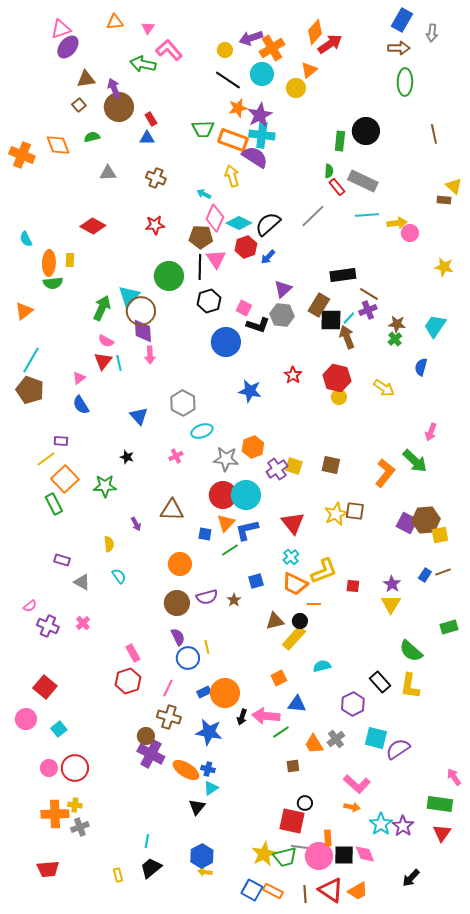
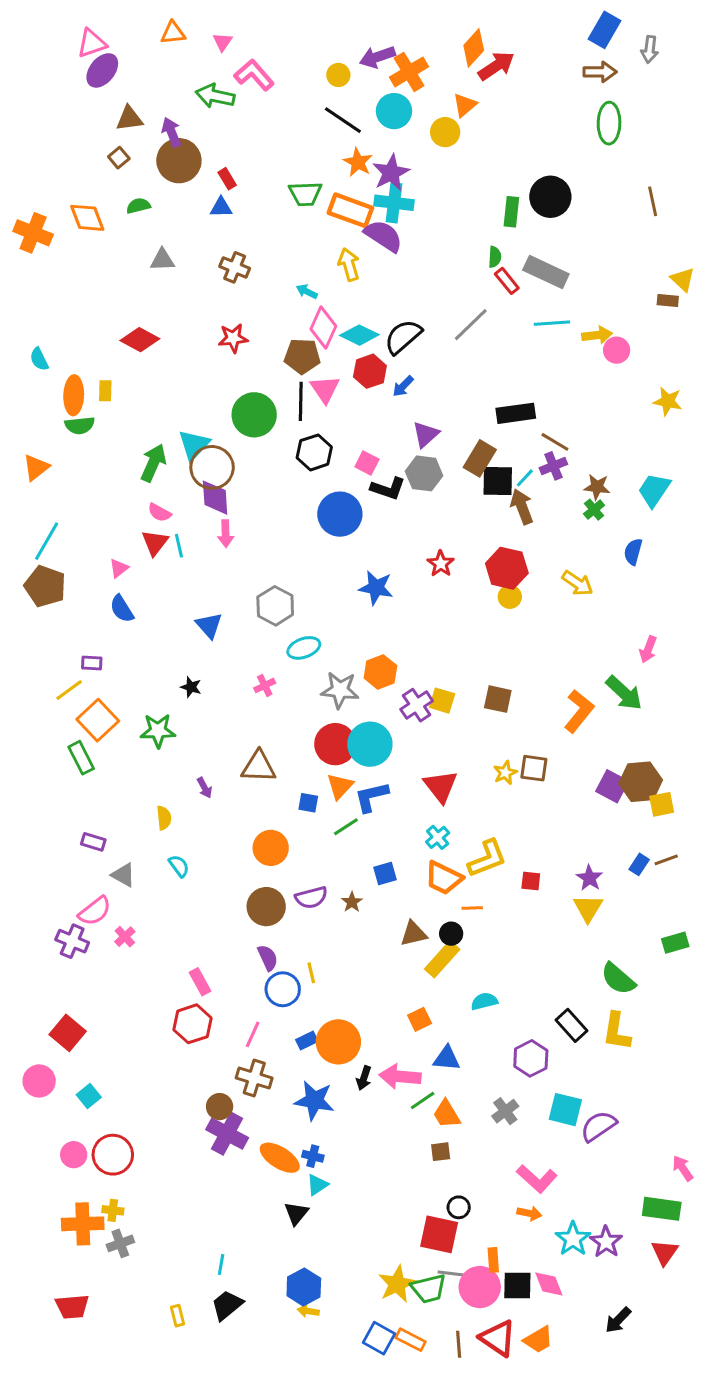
orange star: (238, 108) -> (358, 162), turned -30
yellow star: (336, 514) -> (505, 773), size x0.7
pink semicircle: (30, 606) -> (95, 911), moved, size x1.6
orange trapezoid: (314, 744) -> (447, 1114), moved

